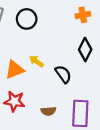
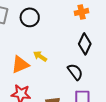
black semicircle: (63, 74) -> (75, 72), moved

